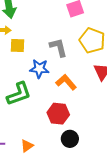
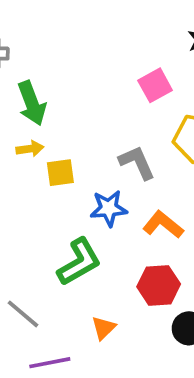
orange triangle: (27, 146) -> (104, 328), moved

